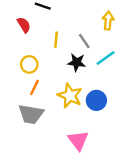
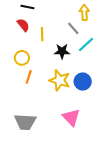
red semicircle: (24, 25) -> (23, 25), moved
gray line: (84, 41) -> (73, 28), moved
gray trapezoid: (31, 114) -> (25, 122), moved

